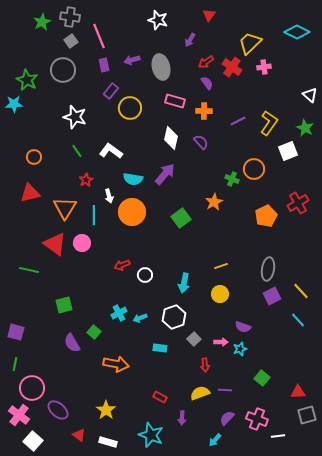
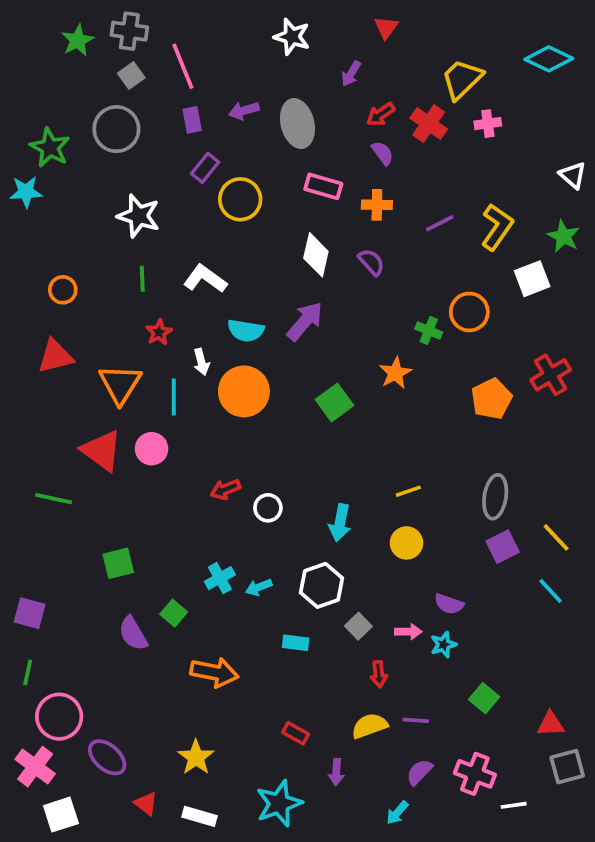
green line: (77, 151) -> (142, 279), turned 32
cyan star: (151, 435) -> (279, 803), turned 30
white square: (33, 441) -> (61, 815), turned 30

